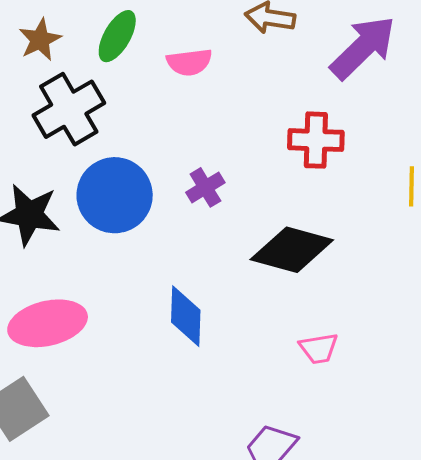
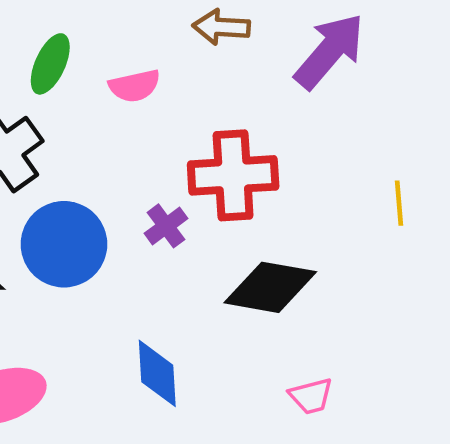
red cross: (316, 140) -> (233, 175), moved, size x1.4

